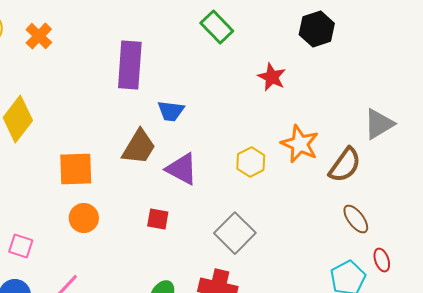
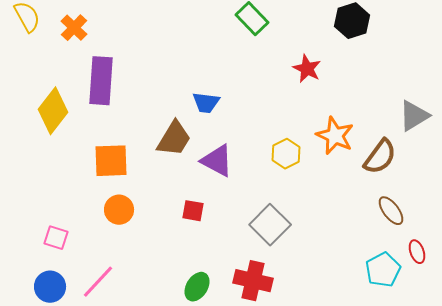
purple rectangle: (130, 65) -> (101, 81), moved

